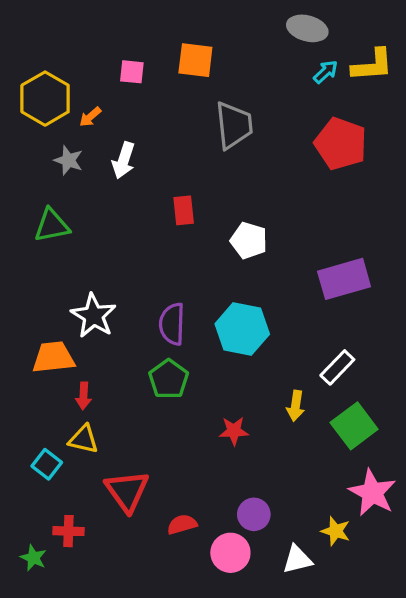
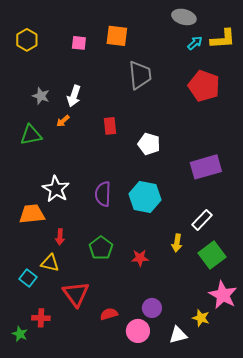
yellow hexagon: (45, 99) -> (27, 40), moved, size x0.7
orange arrow: (90, 117) -> (63, 121), moved
green pentagon: (169, 379) -> (101, 248), moved
red arrow: (83, 396) -> (60, 237), moved

